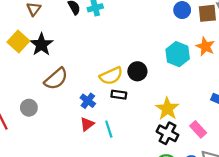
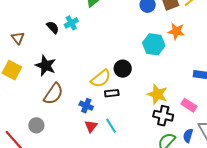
black star: (41, 45) -> (46, 66), moved

